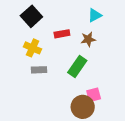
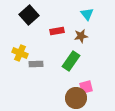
cyan triangle: (95, 15) -> (87, 14), turned -40
yellow cross: (33, 48) -> (20, 53), moved

